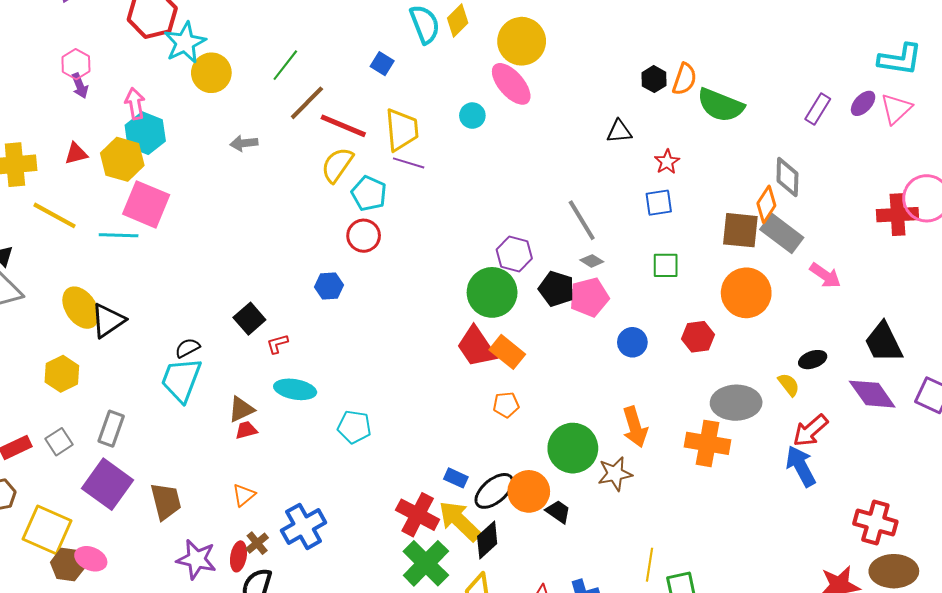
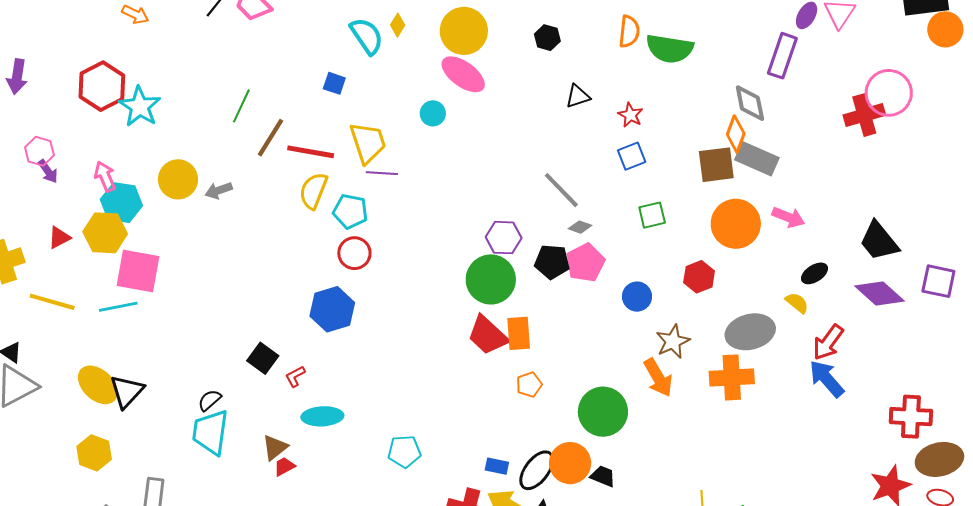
yellow diamond: (458, 21) -> (398, 25), size x0.7
yellow circle: (211, 73) -> (178, 179), moved
black hexagon: (654, 79) -> (547, 38), moved
purple rectangle: (818, 109) -> (782, 56), moved, size x1.4
pink arrow: (825, 275) -> (788, 217), moved
blue hexagon: (329, 286) -> (332, 309), size x1.6
orange rectangle: (507, 352) -> (519, 333), turned 60
cyan pentagon: (354, 427) -> (404, 451), moved
brown star: (615, 474) -> (673, 341), moved

